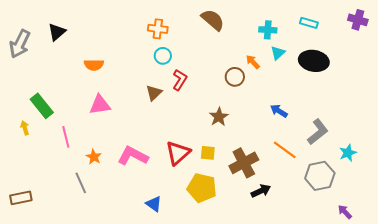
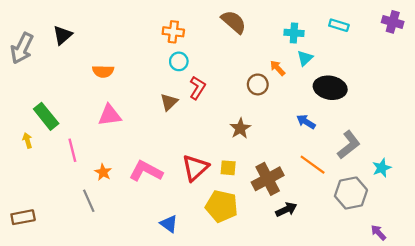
black ellipse: (314, 61) -> (330, 88), moved

